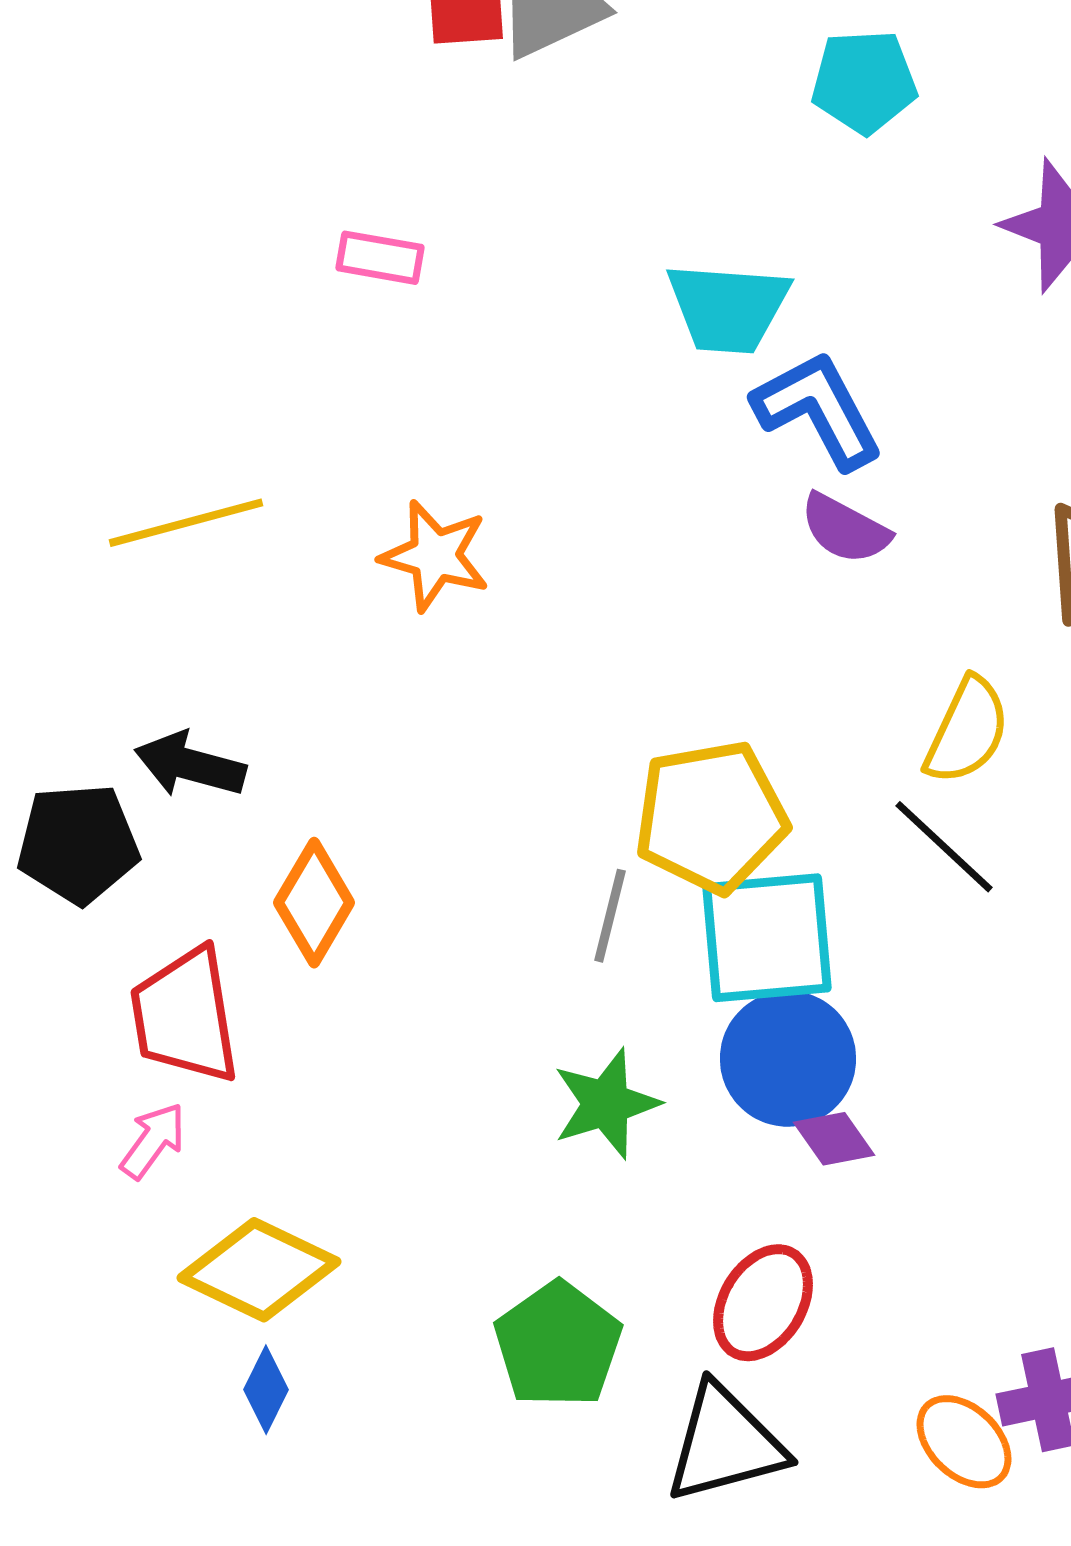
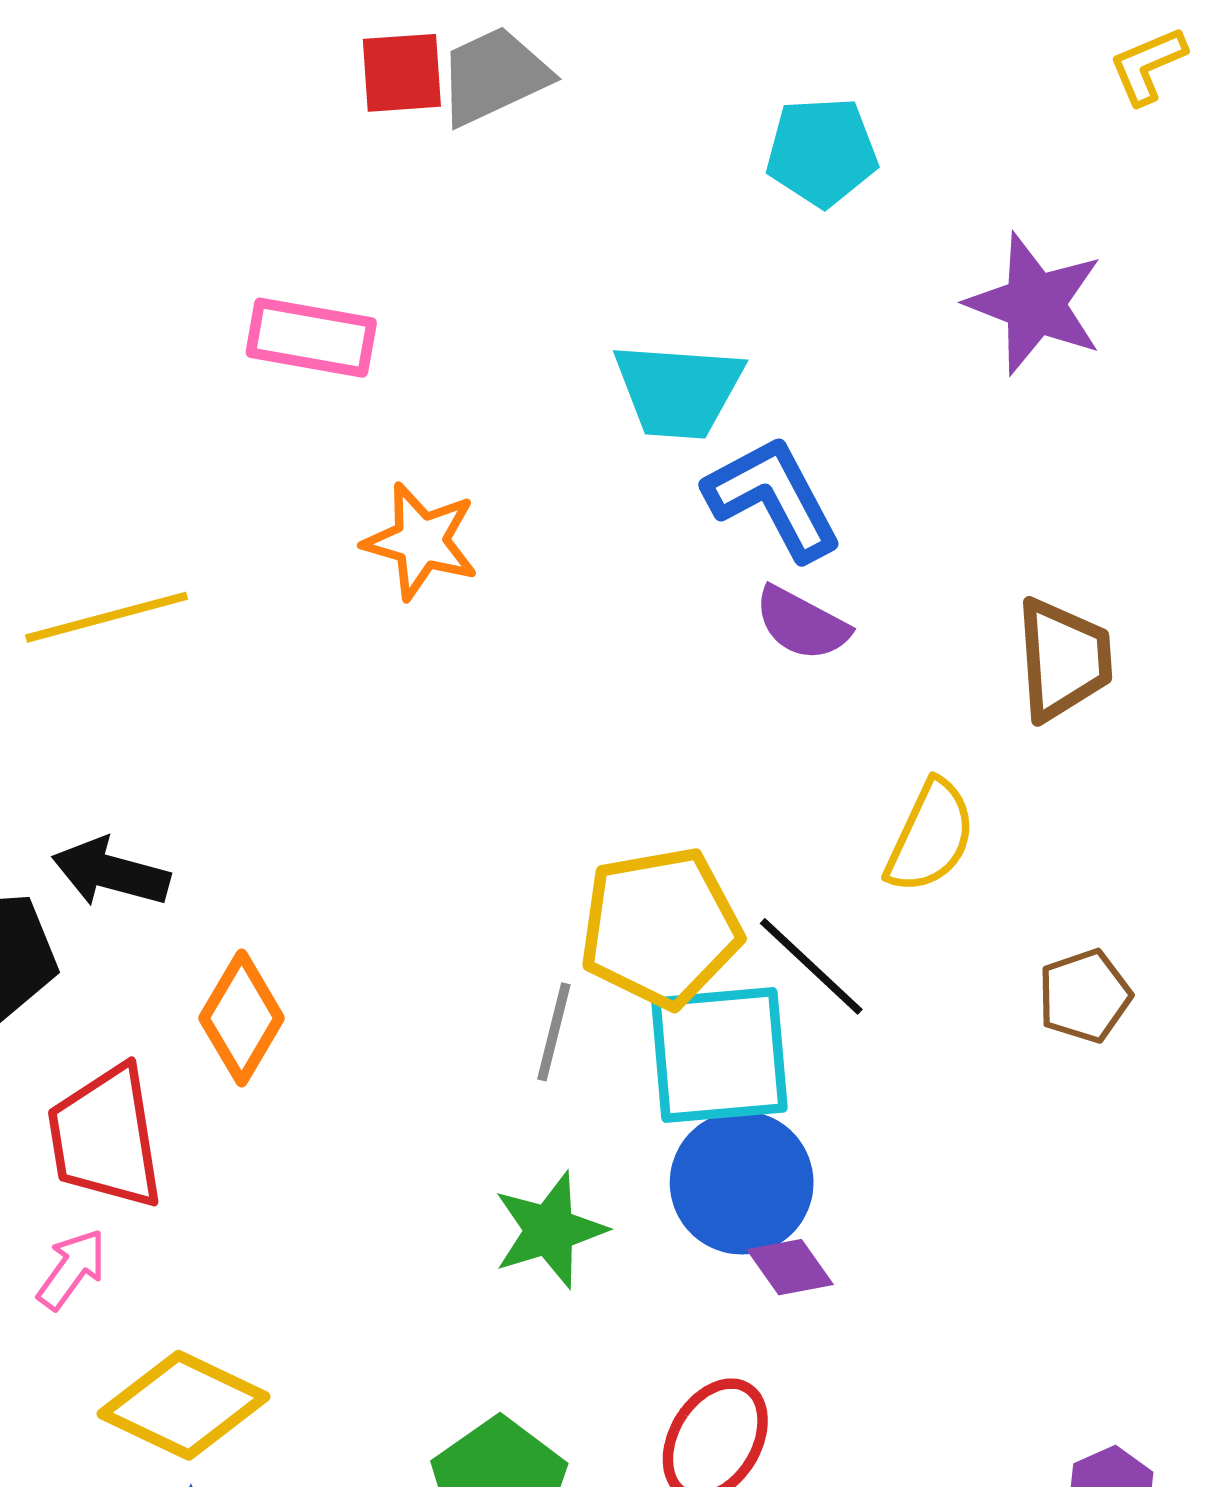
pink rectangle: (380, 258) -> (311, 338), size x1.4
orange star: (435, 556) -> (421, 541), moved
black line: (944, 847) -> (811, 966), moved

